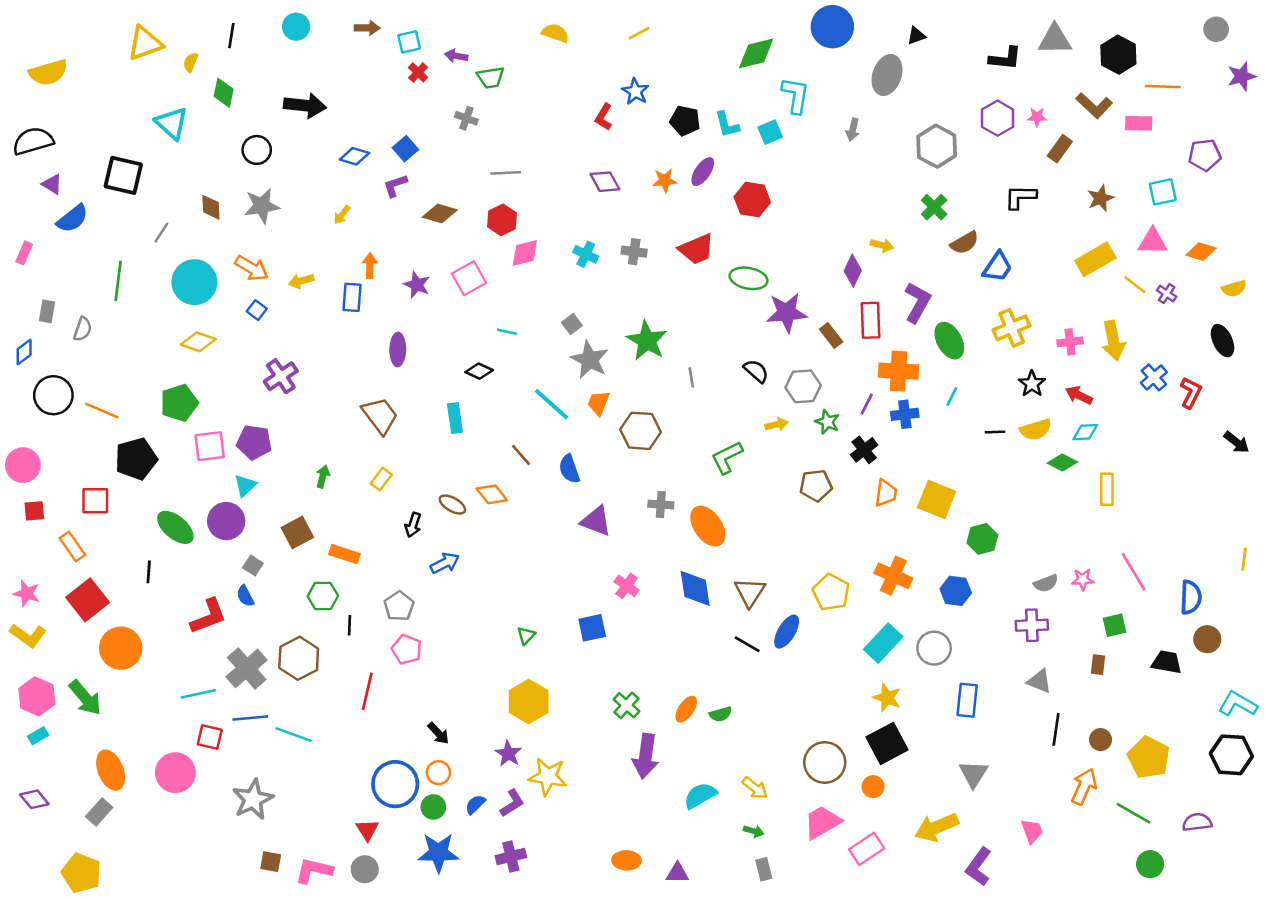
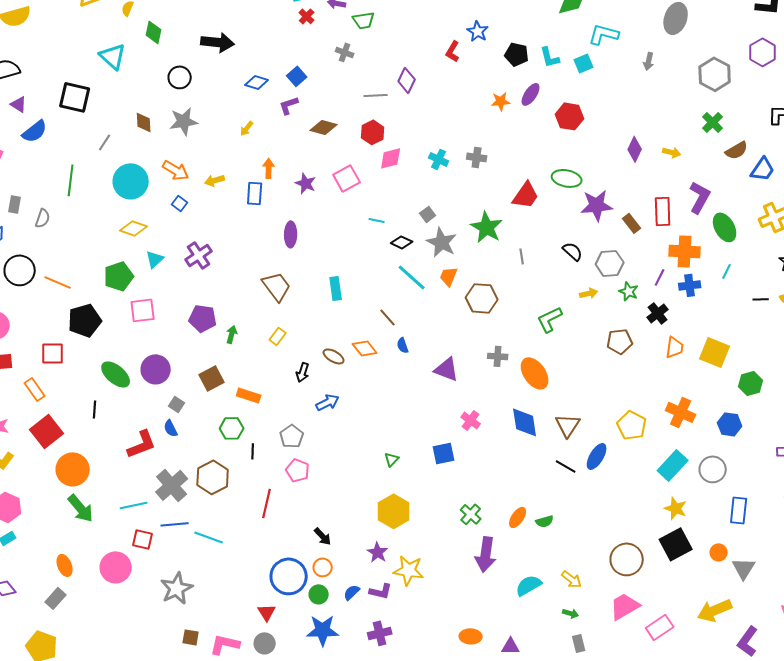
cyan L-shape: (796, 95) -> (604, 34), turned -84
purple diamond: (605, 182) -> (407, 80), moved, turned 55
red trapezoid: (696, 249) -> (526, 195), moved, turned -32
purple diamond: (853, 271) -> (635, 149), moved
black diamond: (479, 371) -> (402, 242), moved
purple pentagon: (254, 442) -> (203, 318), moved
blue semicircle: (569, 469) -> (403, 345), moved, size x0.7
cyan triangle: (245, 485) -> (155, 259), moved
green arrow: (85, 698) -> (81, 508), moved
orange ellipse: (111, 770) -> (65, 565), size x0.7
orange circle: (873, 787) -> (719, 552), moved
purple L-shape: (512, 803) -> (381, 591), turned 45

